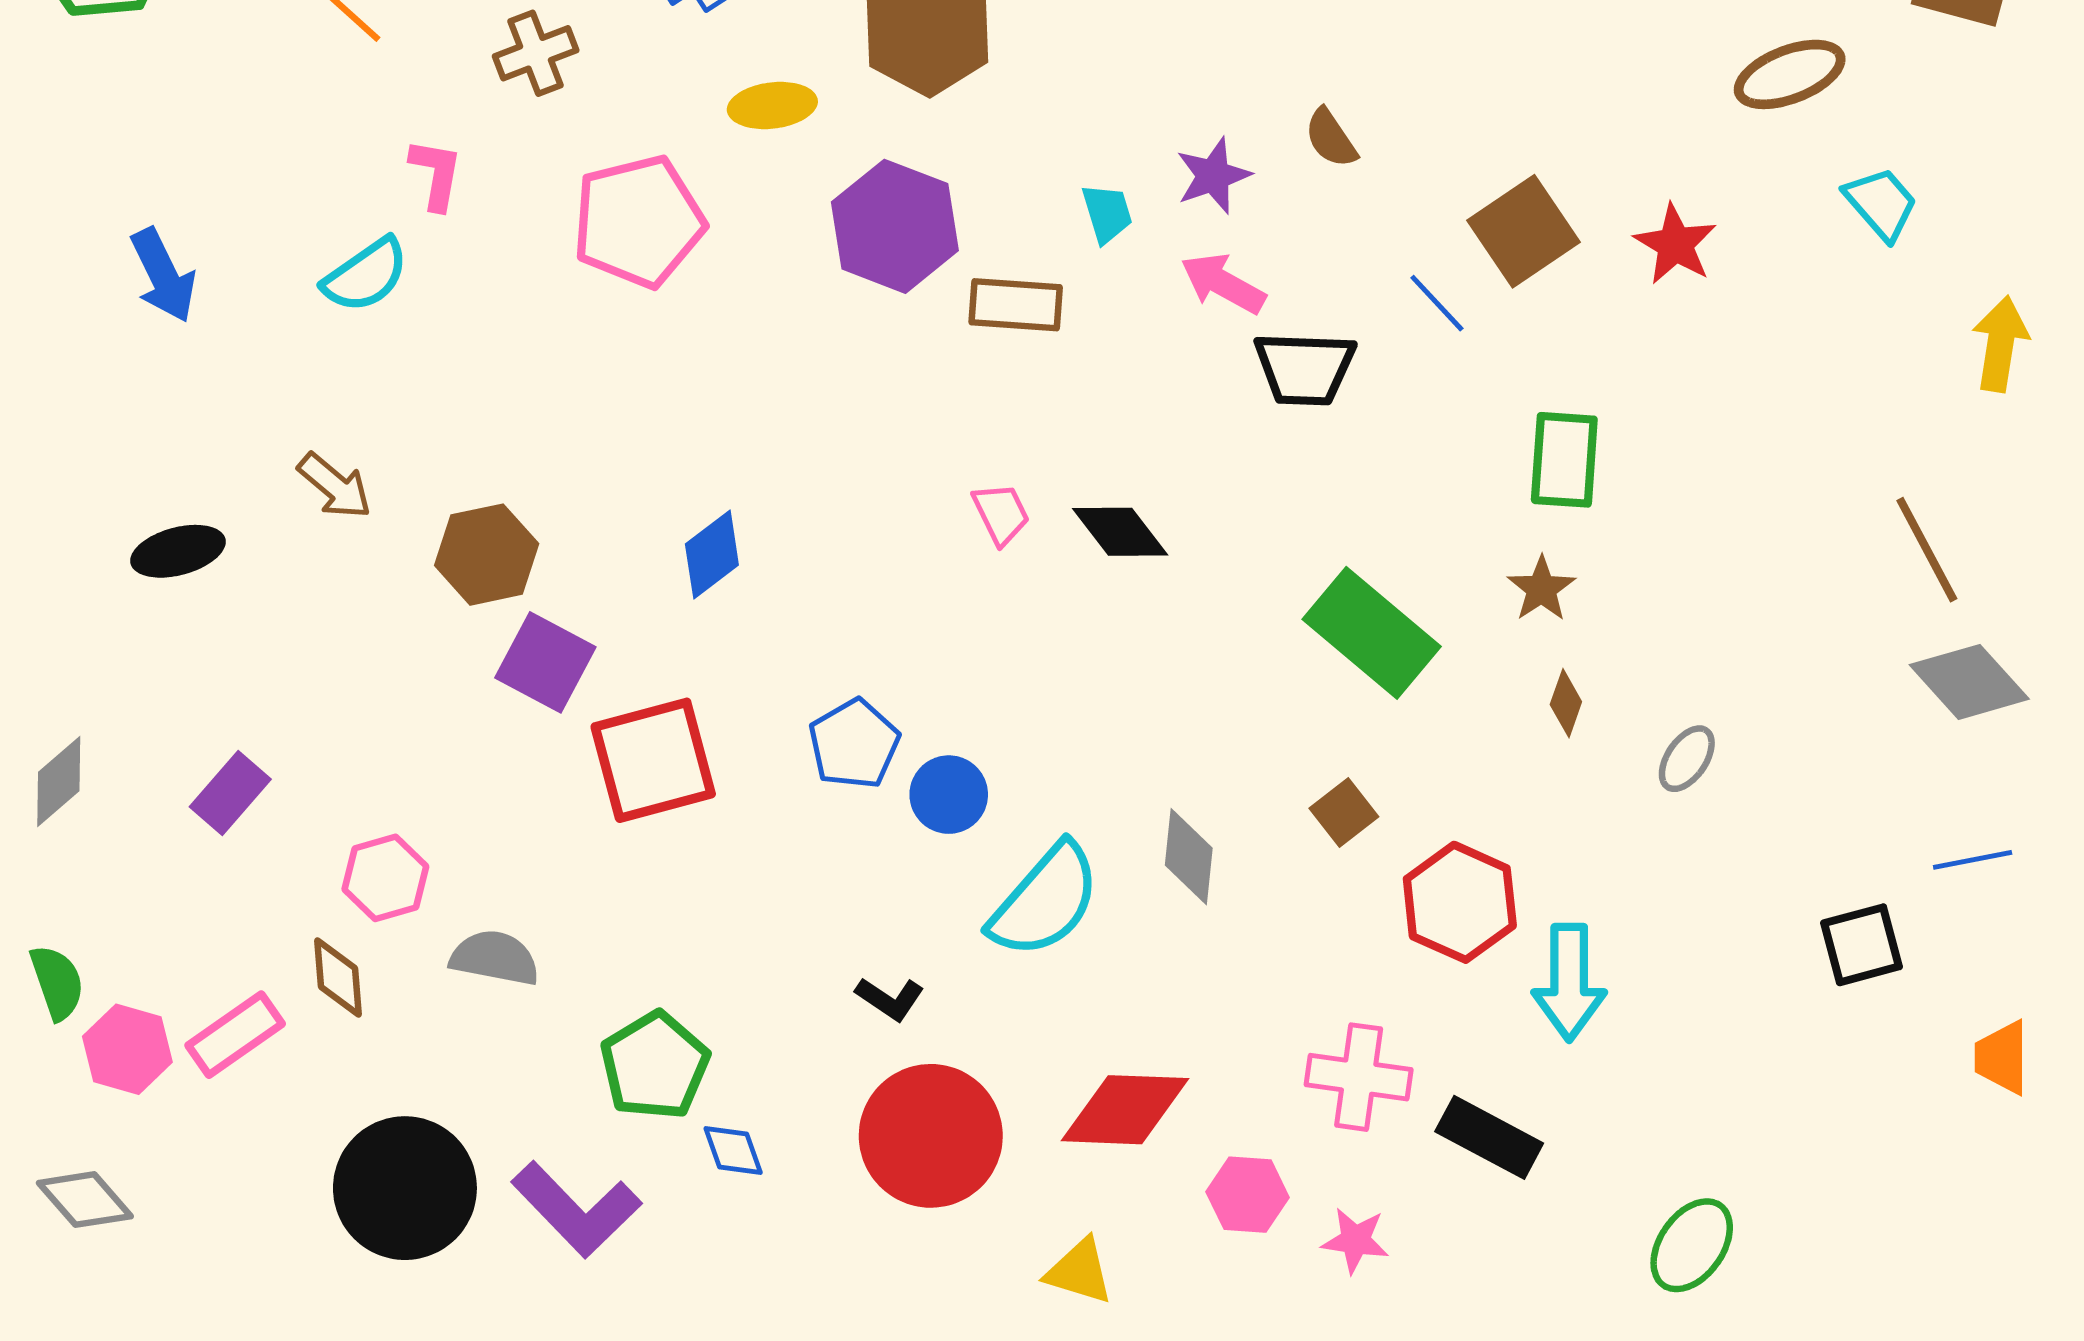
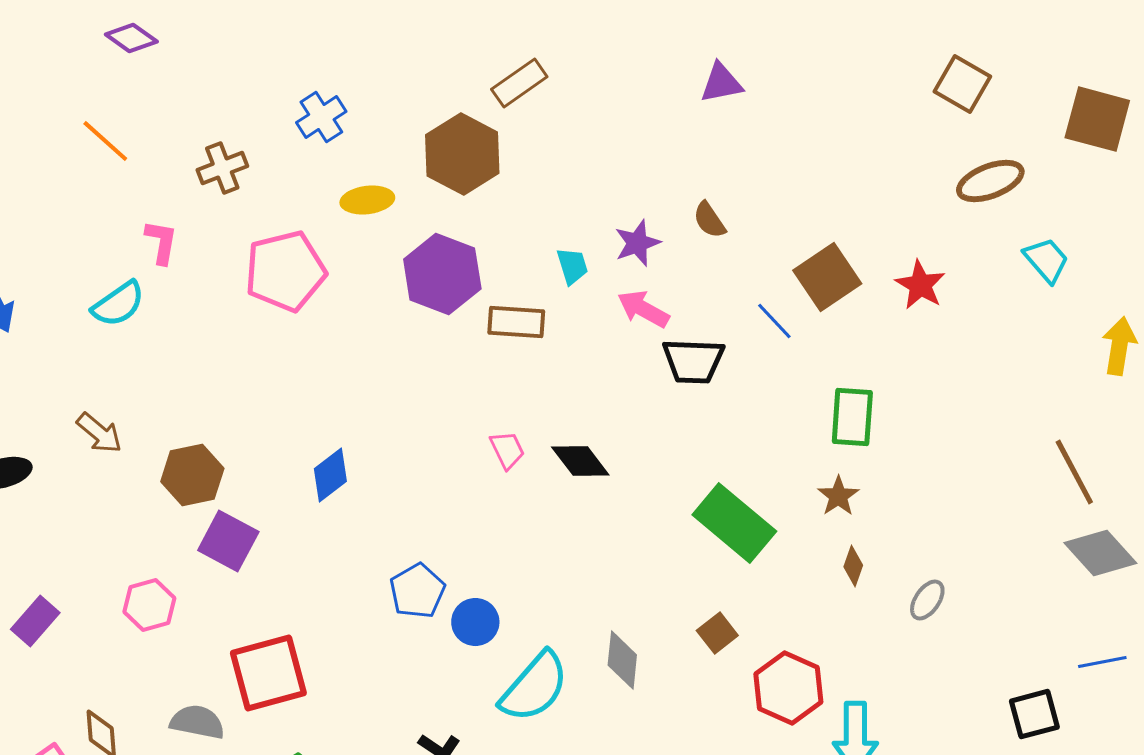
red square: (653, 760) -> (268, 673), moved
pink hexagon: (385, 878) -> (149, 605), moved

